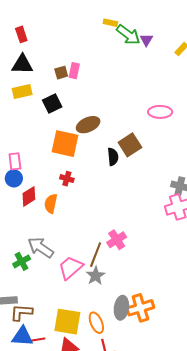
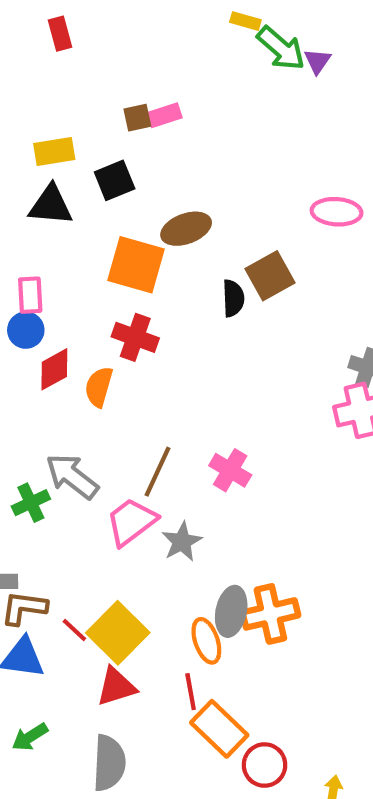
black triangle: (22, 64) -> (51, 205), moved
pink rectangle: (74, 71) -> (165, 115), turned 56
red cross: (67, 179) -> (135, 337), size x1.5
pink cross: (117, 240) -> (230, 470), turned -30
brown line: (96, 255) -> (157, 472), moved
yellow square: (67, 322) -> (118, 633), turned 32
orange ellipse: (96, 323) -> (206, 641), moved
red line: (38, 339) -> (74, 630), moved, turned 48

